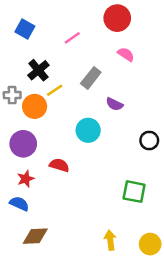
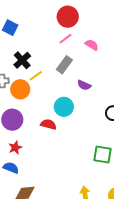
red circle: (117, 18) -> (68, 17), moved
pink line: (72, 38) -> (65, 39), moved
red semicircle: (59, 165) -> (48, 124), moved

